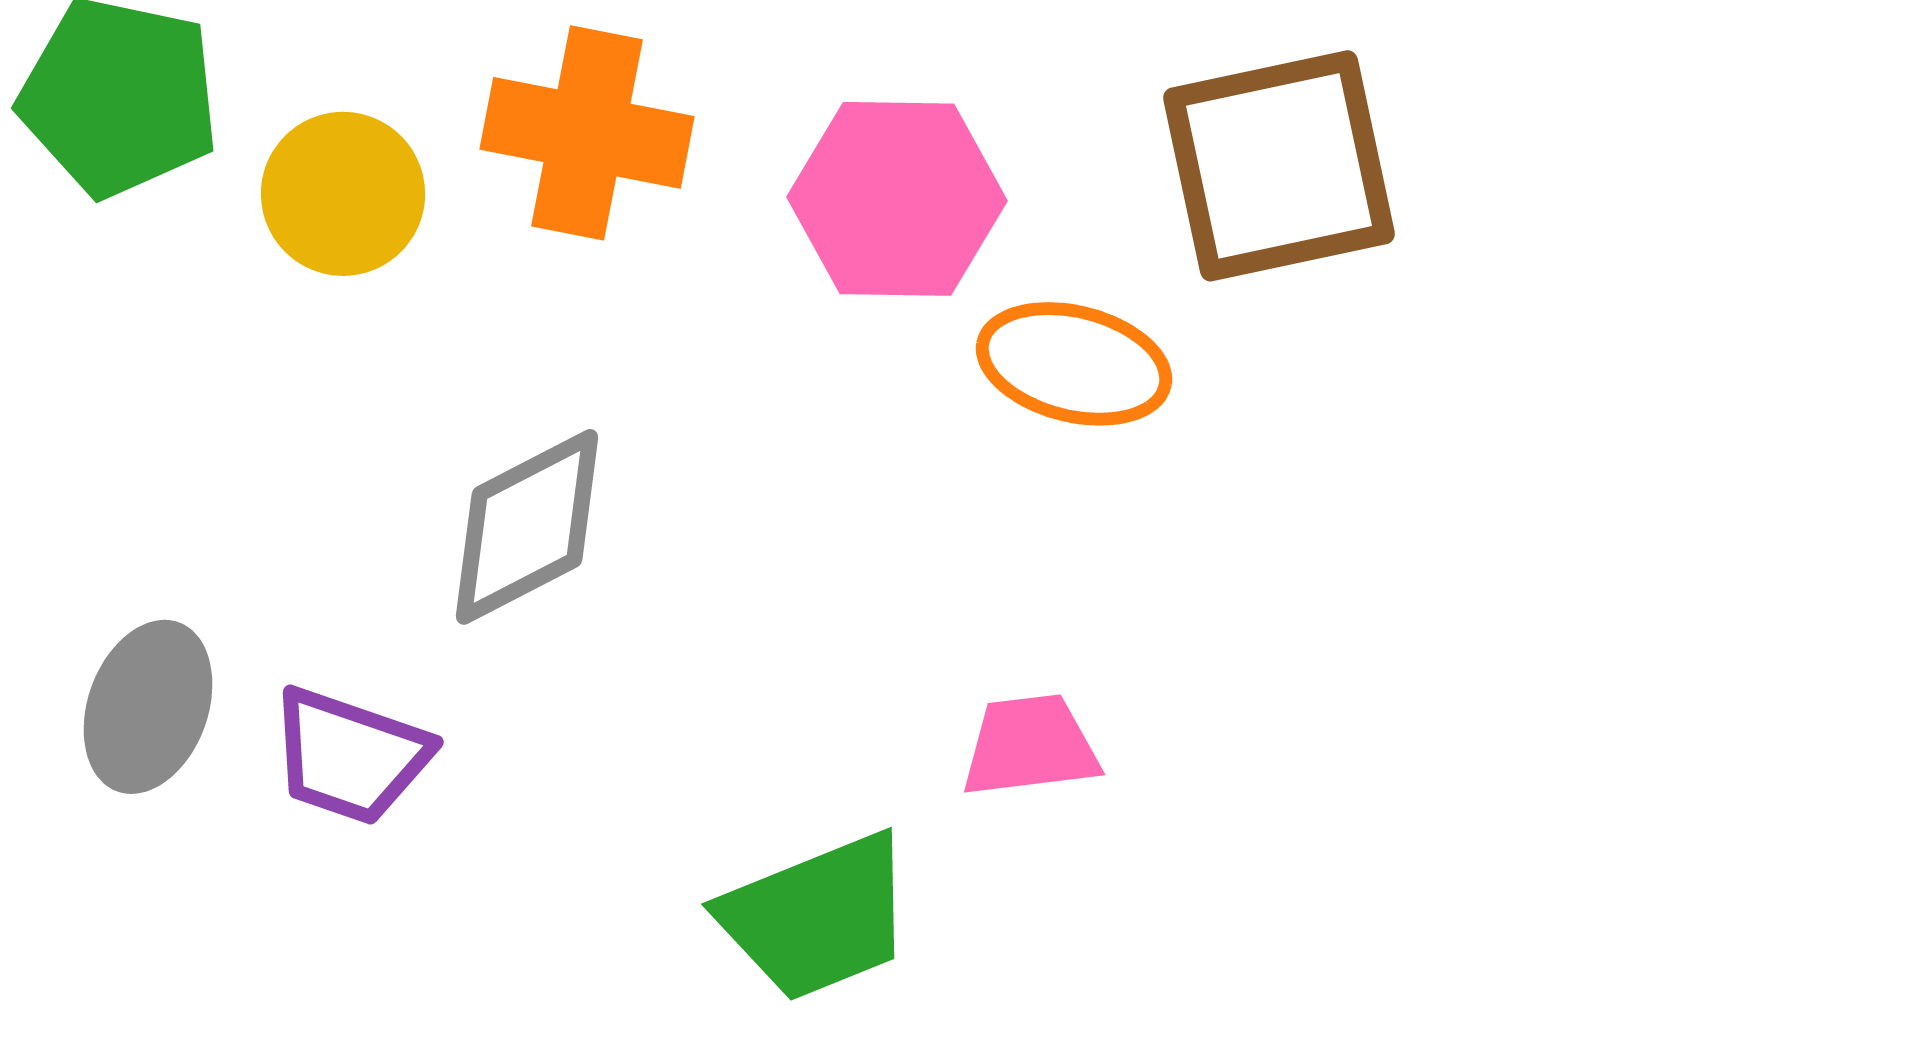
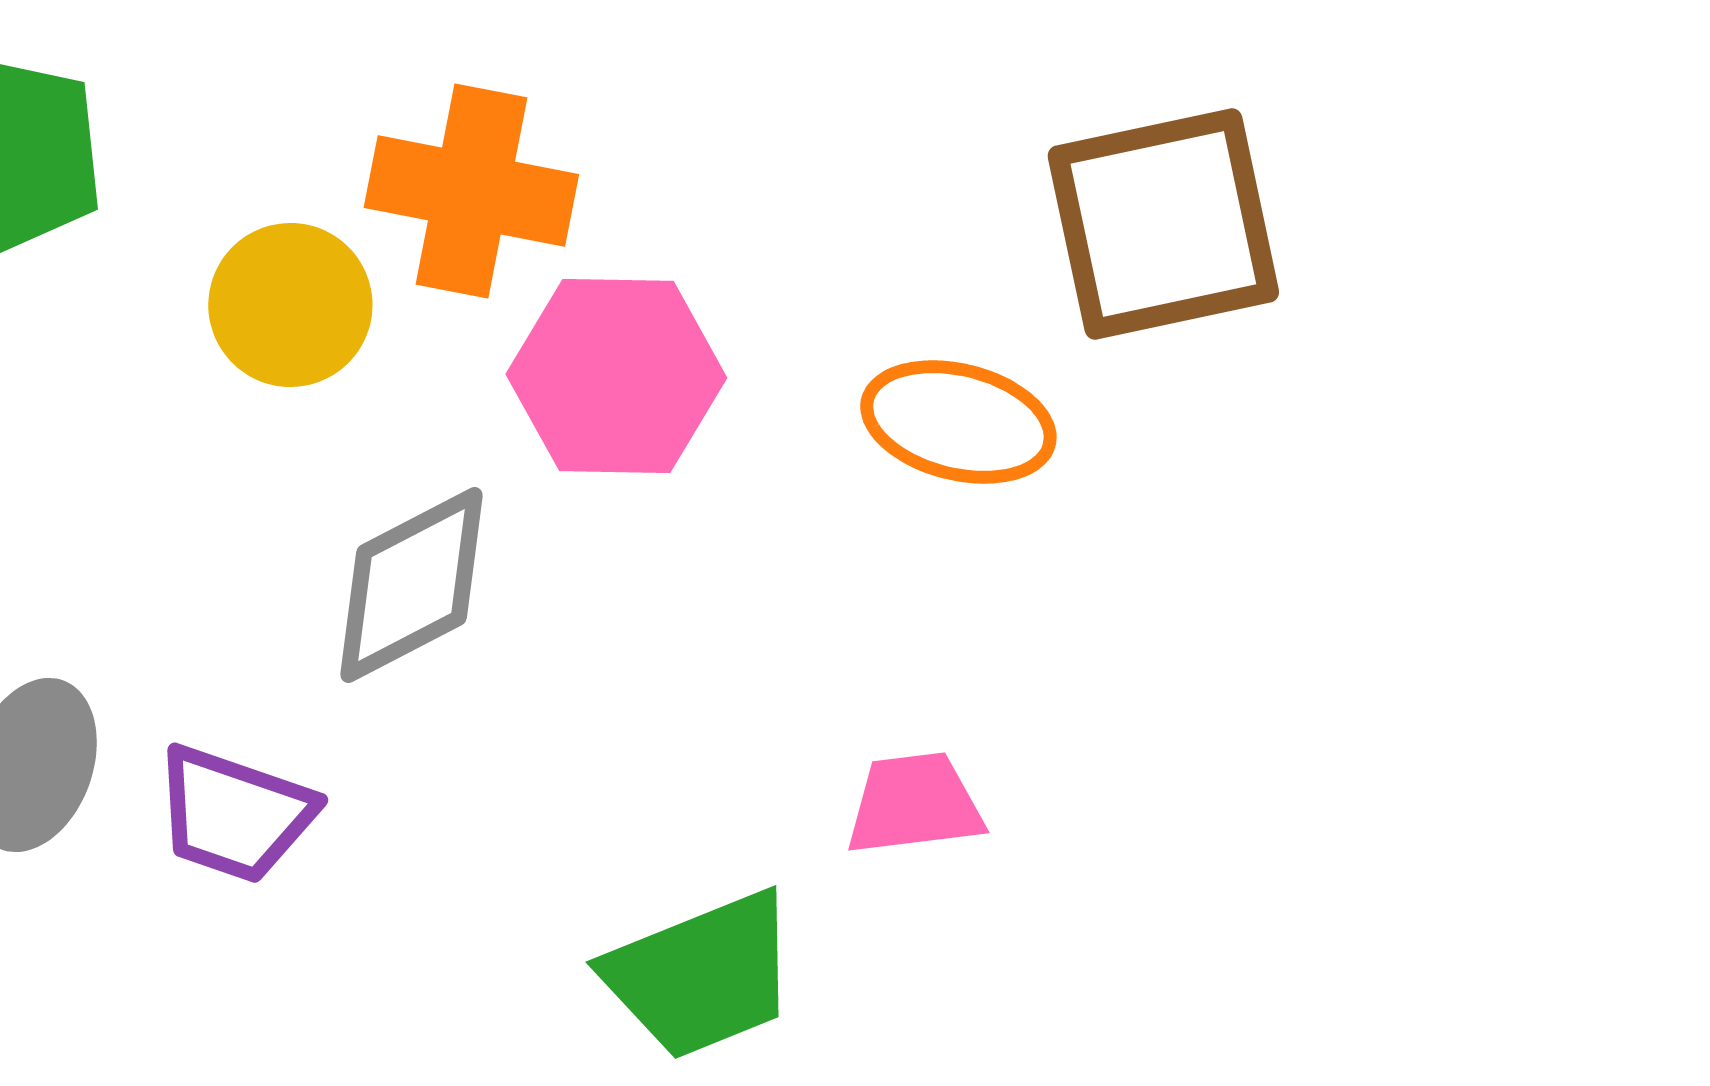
yellow circle: (343, 194) -> (290, 305), moved
pink hexagon: (897, 199) -> (616, 376), moved

